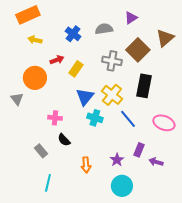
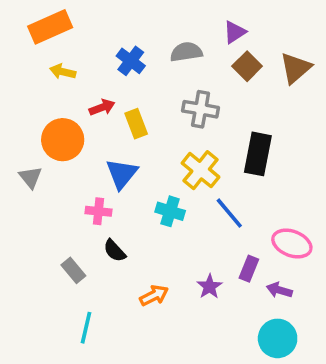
brown square: (138, 50) -> (247, 66), moved, size x0.7
yellow rectangle: (76, 69) -> (136, 124), turned -56
blue triangle: (85, 97) -> (122, 174), moved
pink ellipse: (164, 123) -> (292, 244), moved
orange arrow: (86, 165) -> (154, 295), turned -112
cyan circle: (122, 186) -> (278, 338), moved

